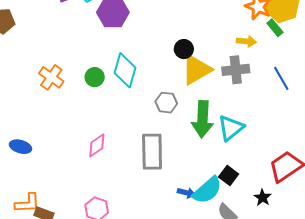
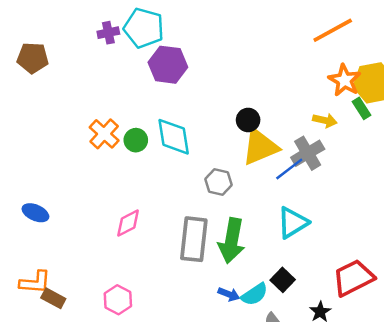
cyan diamond: (125, 70) -> (174, 137), turned -32
gray cross: (236, 70) -> (308, 153), turned -32
orange cross: (51, 77) -> (104, 134), moved
blue line: (281, 78) -> (289, 169), moved, turned 75
green arrow: (203, 119) -> (232, 241), moved
cyan semicircle: (207, 190) -> (254, 294), size x0.7

